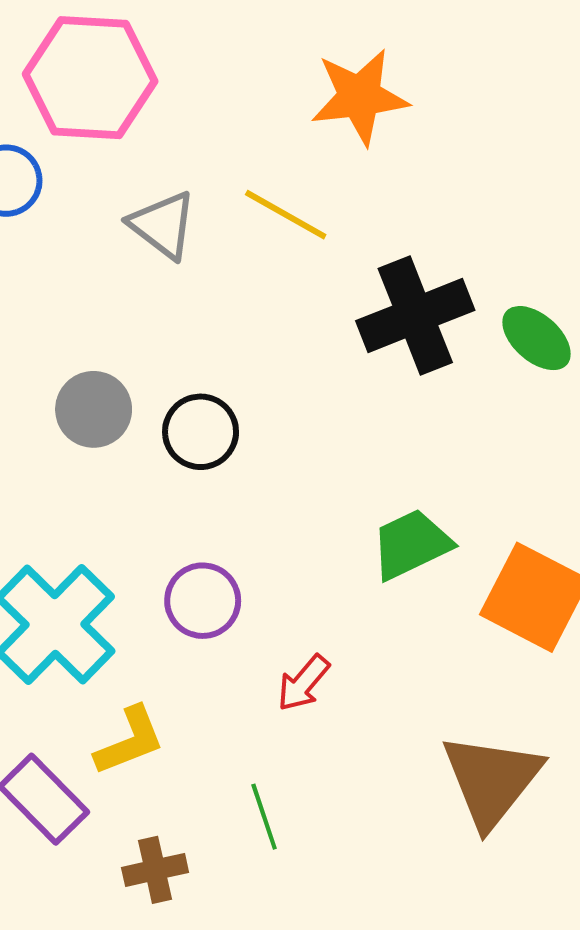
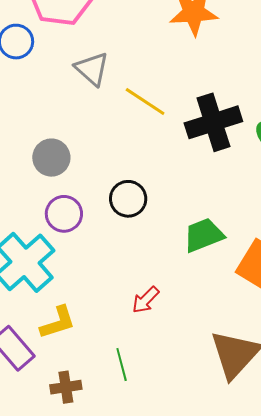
yellow line: (286, 215) -> (145, 102), moved
black circle: (201, 432) -> (128, 199), moved
purple circle: (203, 601) -> (64, 214), moved

